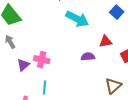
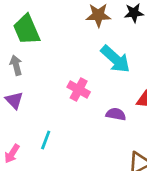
pink cross: (42, 60) -> (79, 89), moved
purple triangle: (23, 65) -> (14, 100), moved, turned -48

